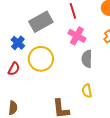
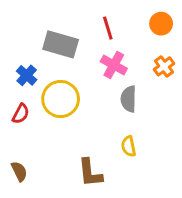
gray rectangle: (41, 22) -> (61, 44), turned 45
brown semicircle: (13, 108) -> (19, 171), turned -32

